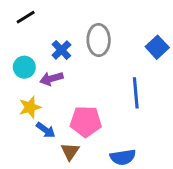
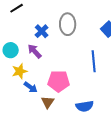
cyan circle: (24, 67) -> (11, 50), moved
purple arrow: (51, 79) -> (35, 51), turned 63

